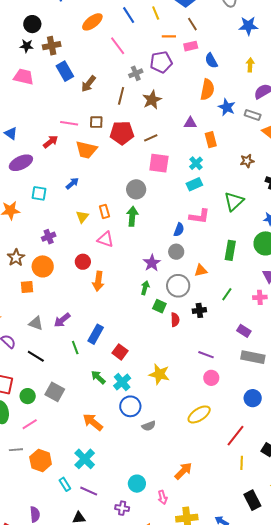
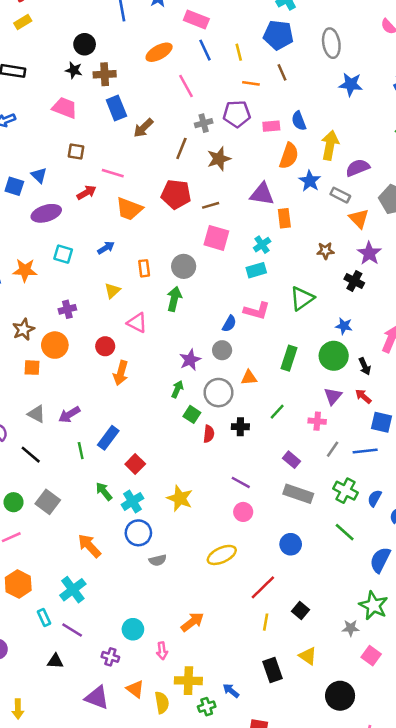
pink rectangle: (191, 46) -> (271, 126), moved
yellow arrow: (250, 65) -> (330, 145), moved, size x1.6
brown square: (96, 122) -> (76, 151), moved
purple triangle: (190, 123) -> (262, 194), size x1.5
orange rectangle: (104, 211) -> (144, 268), moved

